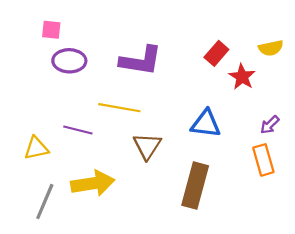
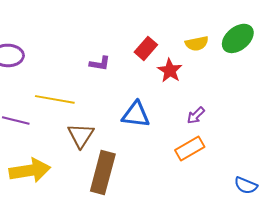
purple L-shape: (141, 61) -> (100, 63), moved, size x0.5
orange rectangle: (263, 160) -> (190, 148), turned 76
brown rectangle: (195, 186) -> (103, 172), moved

